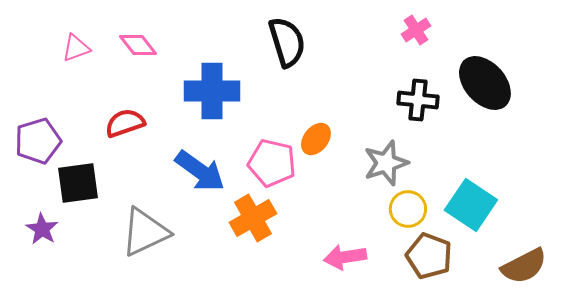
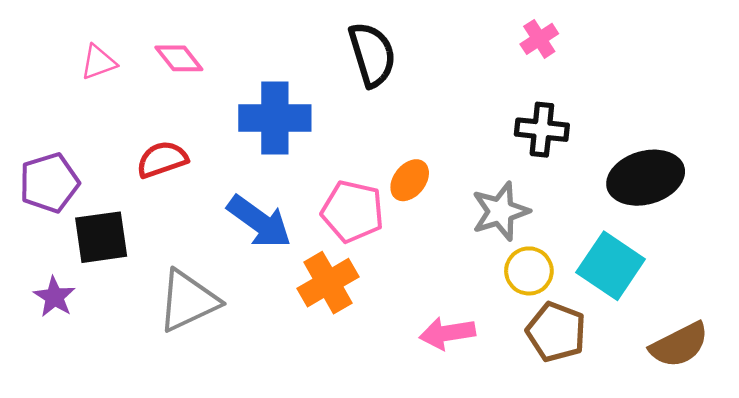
black ellipse: (485, 83) -> (646, 178), moved, turned -64

